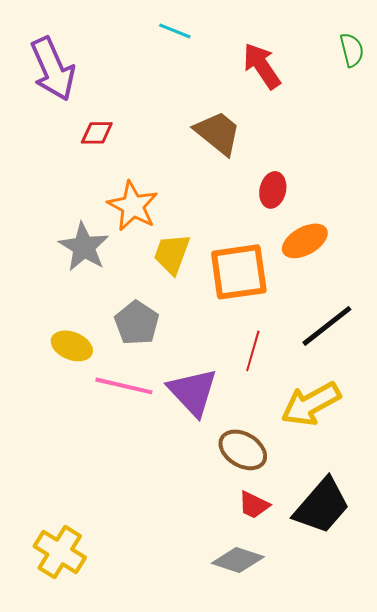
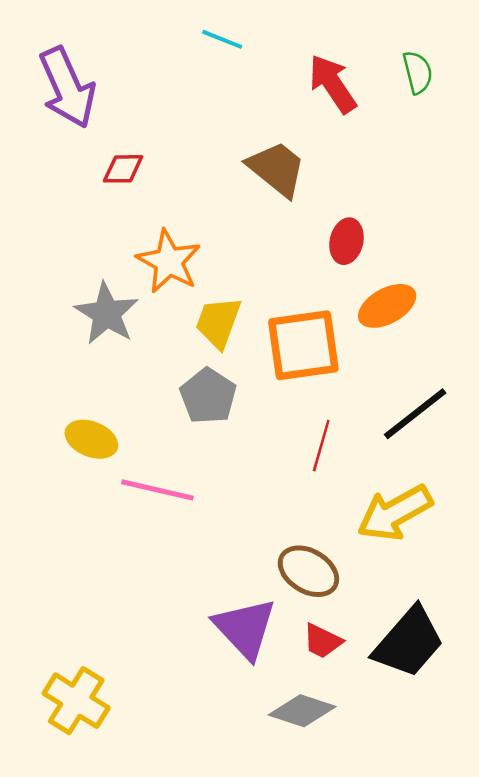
green semicircle: (352, 50) -> (418, 72), moved
gray pentagon: (137, 323) -> (208, 396), moved
purple triangle: (193, 392) -> (245, 628), moved

